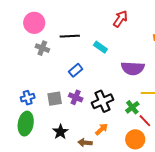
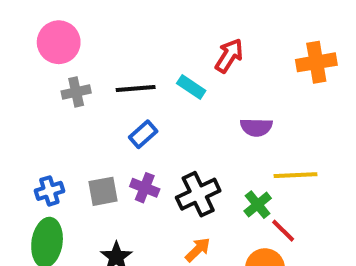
red arrow: (120, 19) -> (229, 56), moved
black line: (70, 36) -> (136, 89), moved
gray cross: (42, 48) -> (76, 92), turned -32
purple semicircle: (133, 68) -> (256, 127), size x0.7

